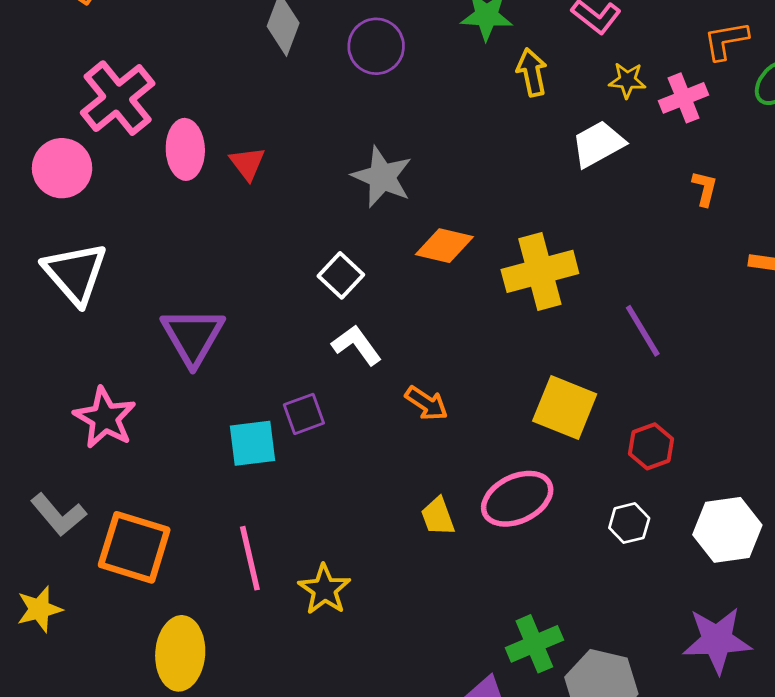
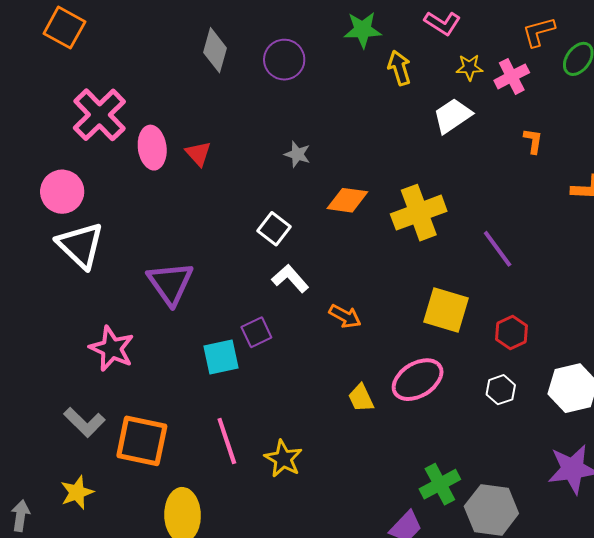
pink circle: (62, 168) -> (62, 192), moved
gray star: (382, 177) -> (297, 154), size x0.6

